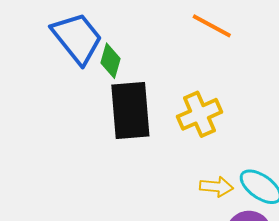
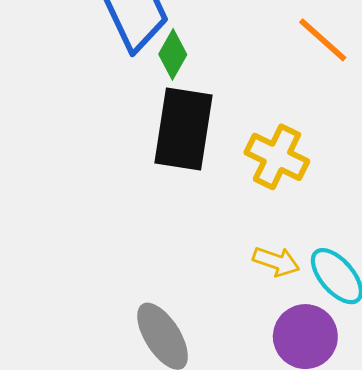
yellow cross: (200, 114) -> (277, 157), turned 36

